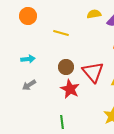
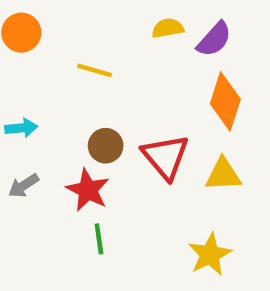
red star: (70, 89) -> (88, 190), moved
green line: (62, 122) -> (99, 239), moved

